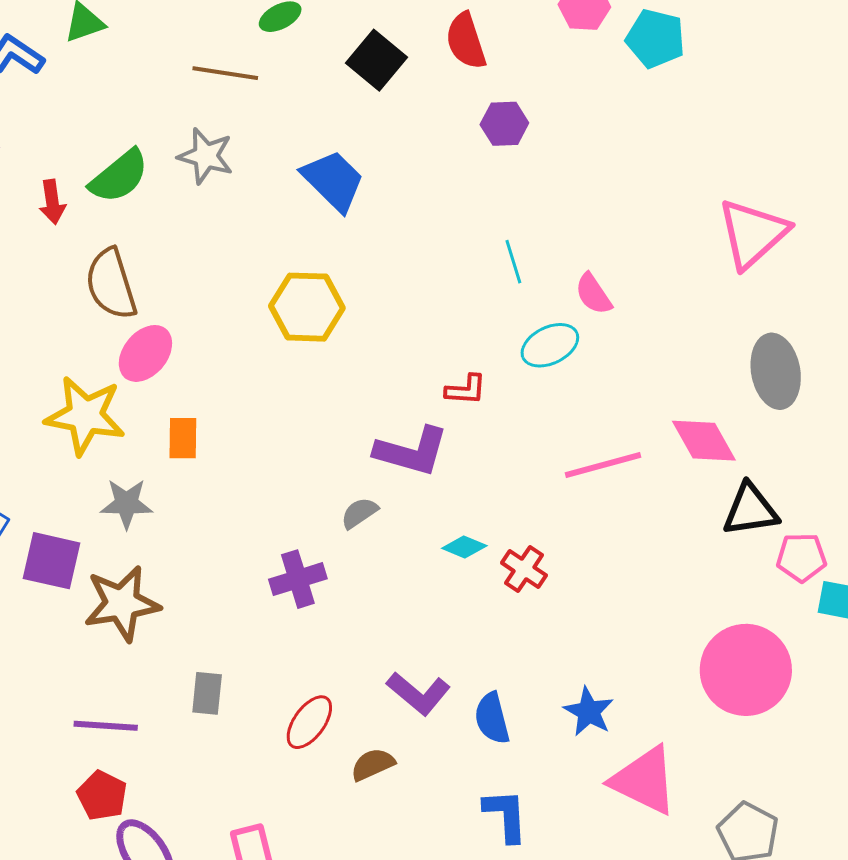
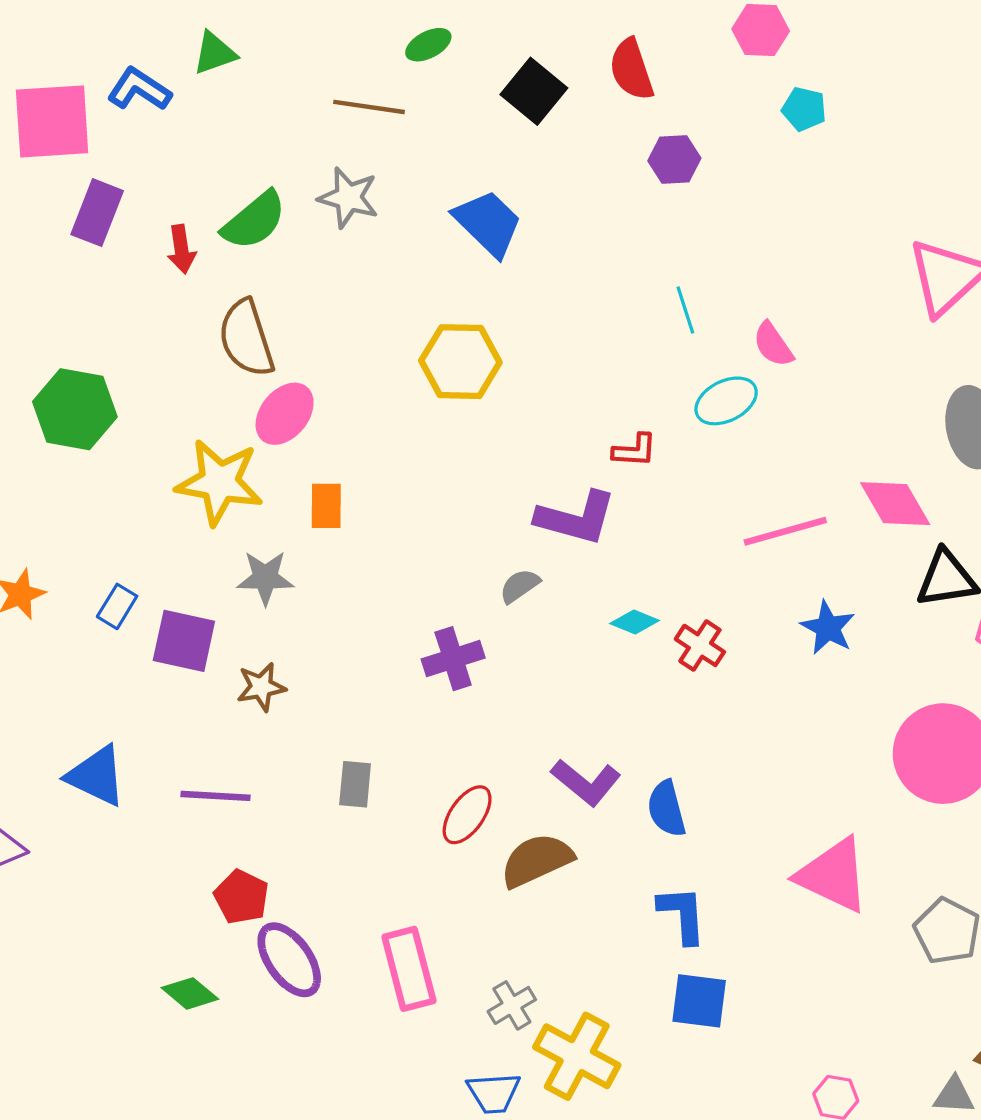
cyan pentagon: (655, 39) -> (804, 109), moved, size x0.7
brown star: (122, 603) -> (261, 687), size x0.6
blue star: (589, 712) -> (828, 628), moved
purple line: (106, 726) -> (216, 796), moved
brown semicircle: (373, 764) -> (537, 860), size x1.5

